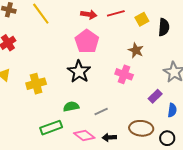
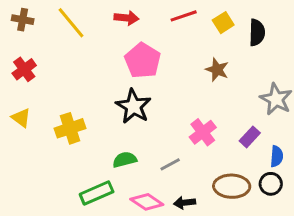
red arrow: (89, 14) -> (126, 18), moved
pink cross: (124, 74) -> (203, 132), moved, turned 36
black circle: (167, 138) -> (271, 184), moved

